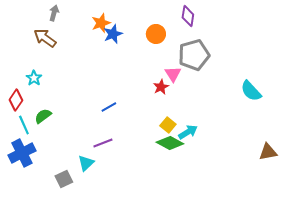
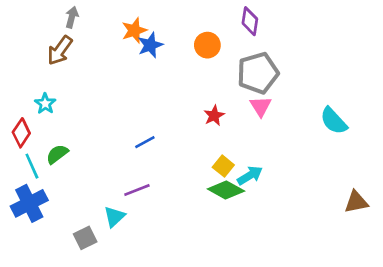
brown arrow: (45, 38) -> (60, 50), turned -90
pink triangle: (173, 74) -> (261, 106), moved

